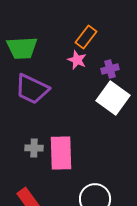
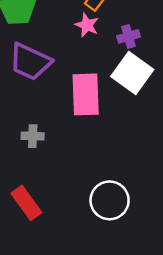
pink rectangle: (61, 153) -> (86, 94), moved

